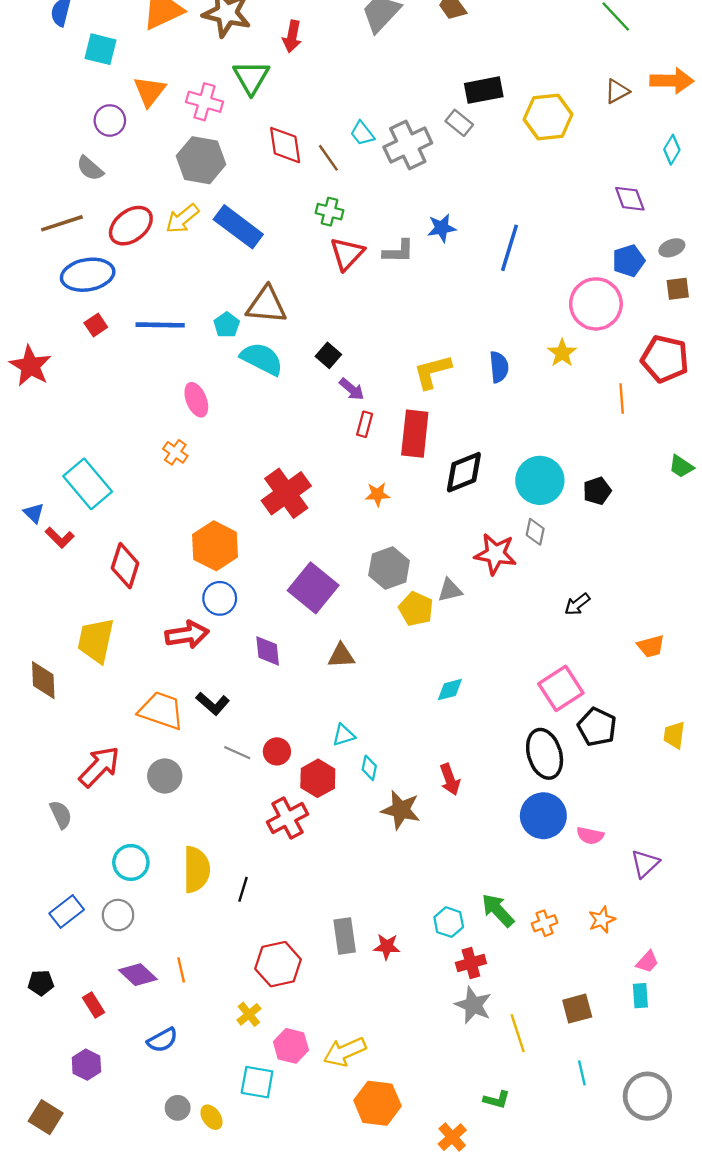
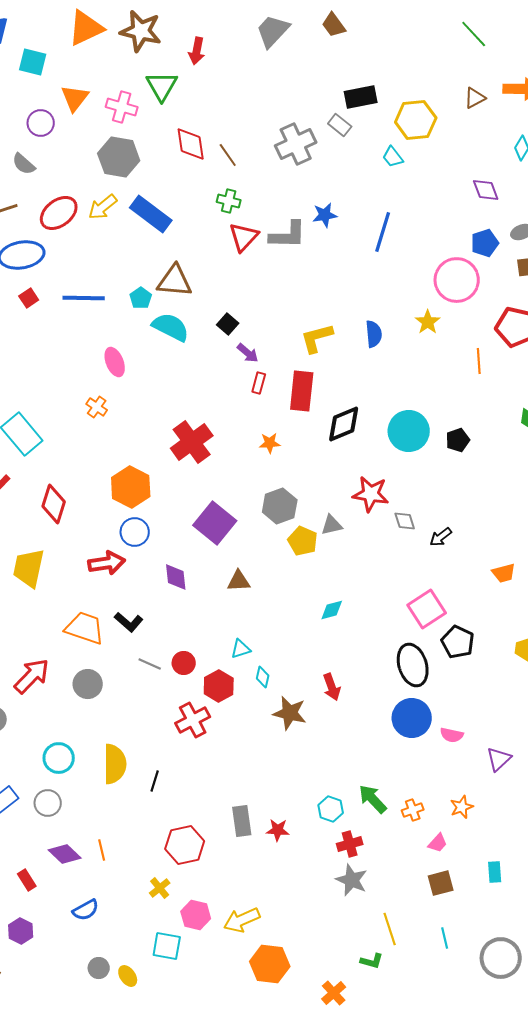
cyan trapezoid: (362, 133) -> (393, 157), moved
gray L-shape: (398, 251) -> (288, 235), size x1.4
gray diamond: (535, 532) -> (405, 521), moved, turned -30
pink trapezoid: (647, 962) -> (438, 843), moved
yellow line: (518, 1033) -> (390, 929), moved

